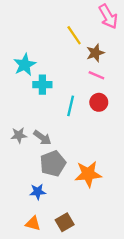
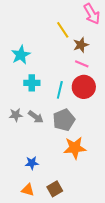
cyan cross: (42, 85) -> (32, 83), moved
red circle: (99, 102) -> (84, 87), size x1.5
gray pentagon: (53, 163) -> (64, 120), moved

